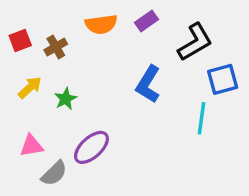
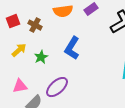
brown cross: (56, 47) -> (35, 25), turned -32
blue L-shape: (148, 84) -> (72, 48), moved

